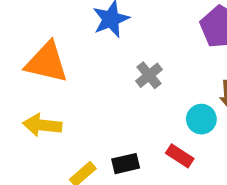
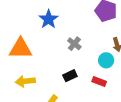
black rectangle: (126, 164) -> (70, 76), moved

